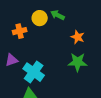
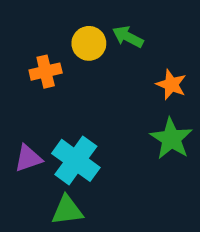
purple triangle: (12, 60) -> (28, 158), moved
green star: (78, 62) -> (171, 139), turned 30

